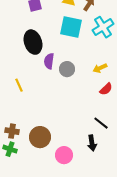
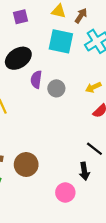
black ellipse: (33, 42) -> (18, 58), turned 75
pink circle: (64, 155) -> (65, 192), moved

